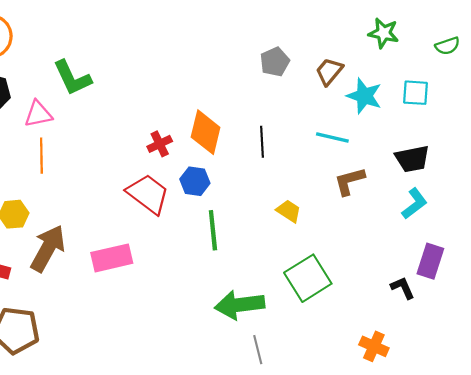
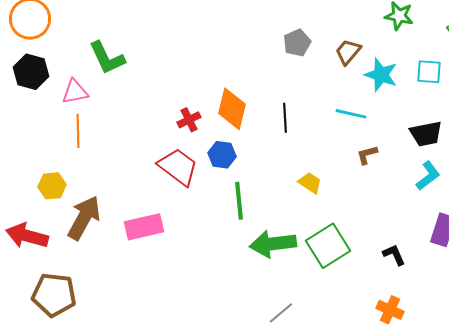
brown L-shape: (349, 181) -> (367, 155), size x0.7
black L-shape: (403, 288) -> (394, 255), moved
green arrow: (240, 305) -> (273, 244), moved
gray line: (258, 350) -> (281, 313), turned 64

